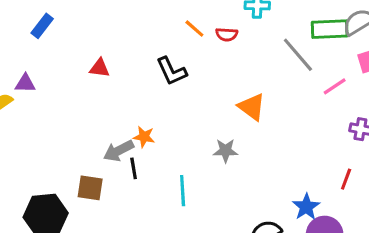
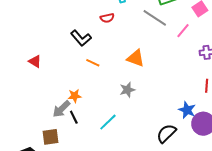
orange line: (194, 29) -> (93, 63), moved
red triangle: (100, 68) -> (35, 61), turned 40
black L-shape: (172, 71) -> (81, 38), moved
cyan line: (183, 191) -> (108, 122), turned 66

